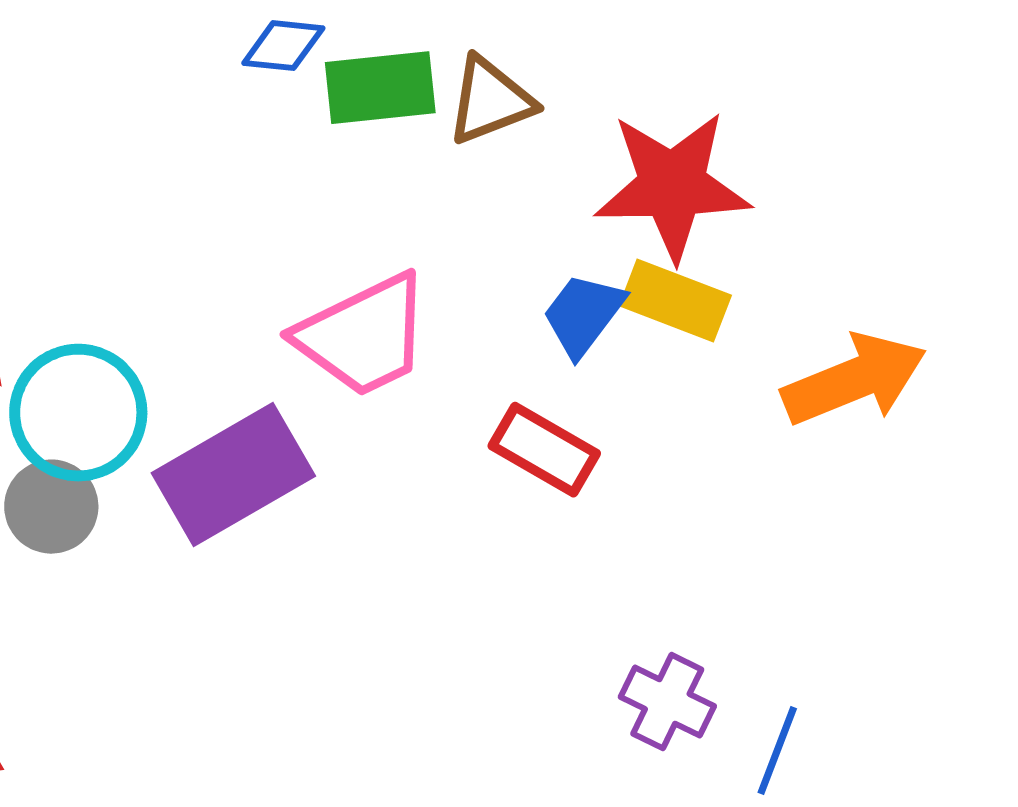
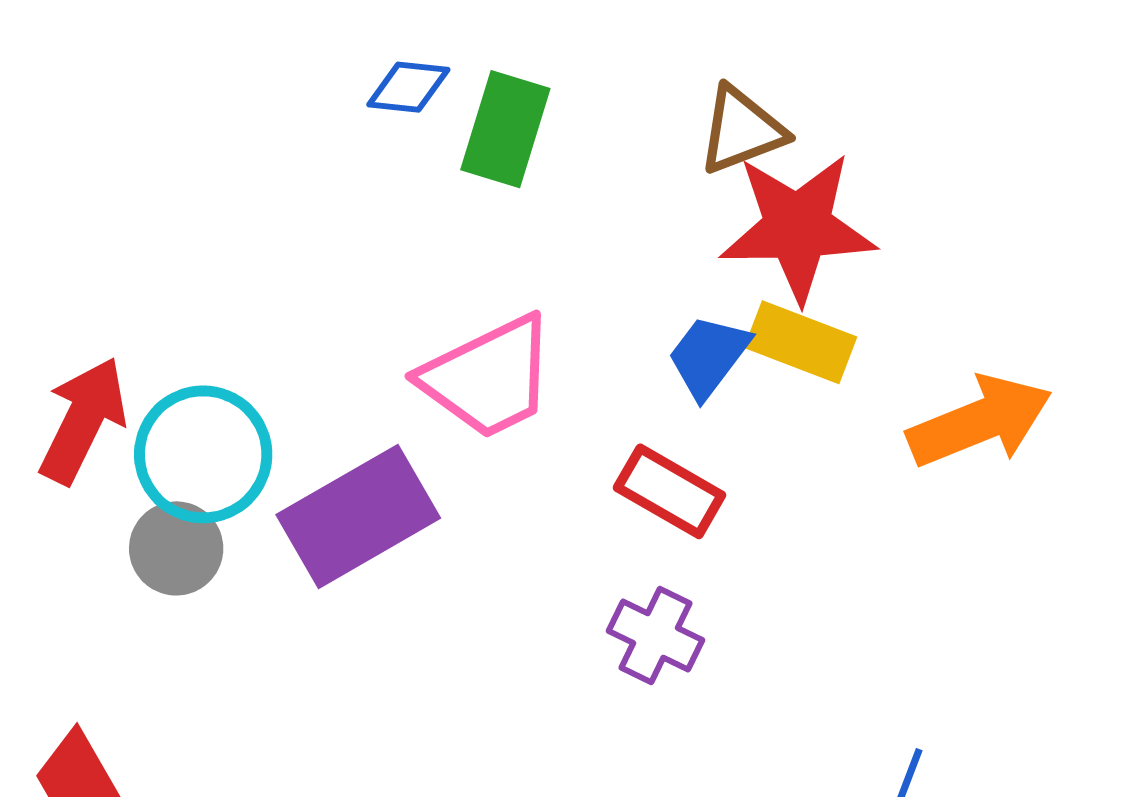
green rectangle: (380, 88) -> (505, 129), turned -67
brown triangle: (490, 101) -> (742, 130), moved
purple cross: (667, 702) -> (656, 636), moved

